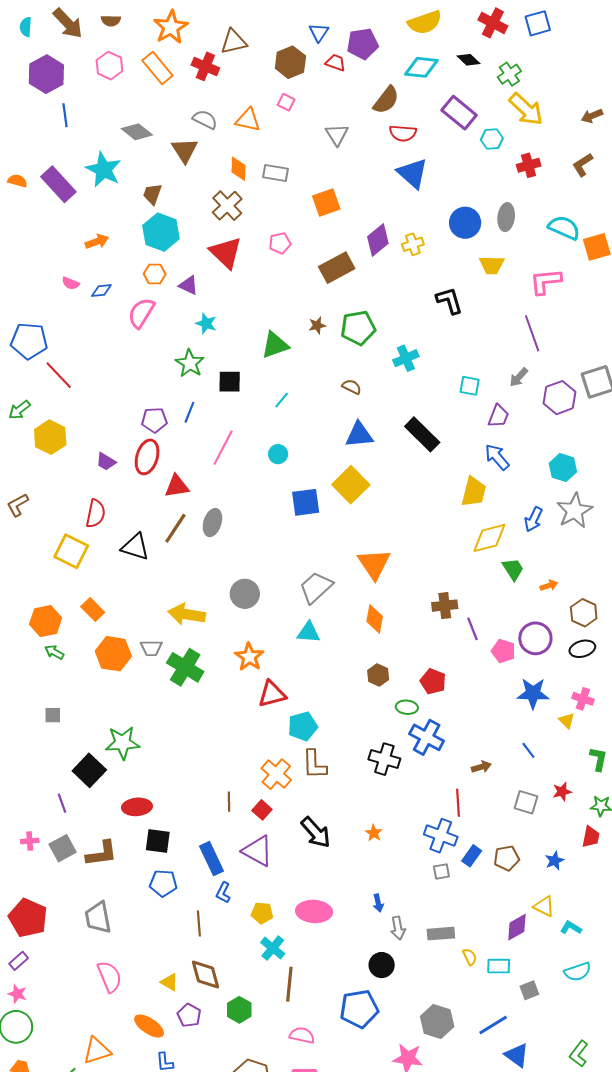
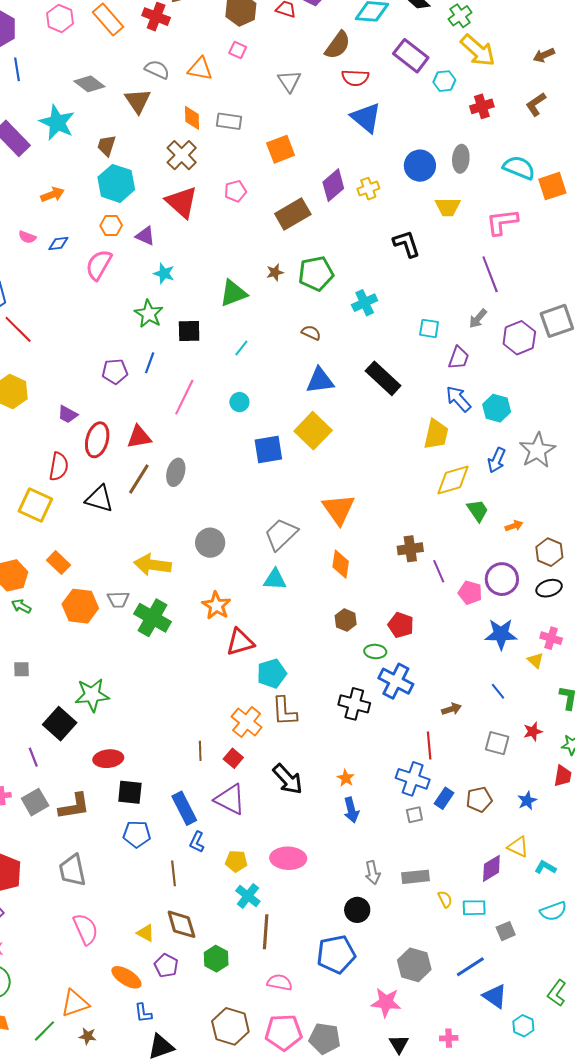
red ellipse: (147, 457) -> (97, 440), moved
cyan hexagon: (563, 468) -> (497, 408), moved
blue arrow: (378, 903) -> (351, 810), moved, size x1.4

